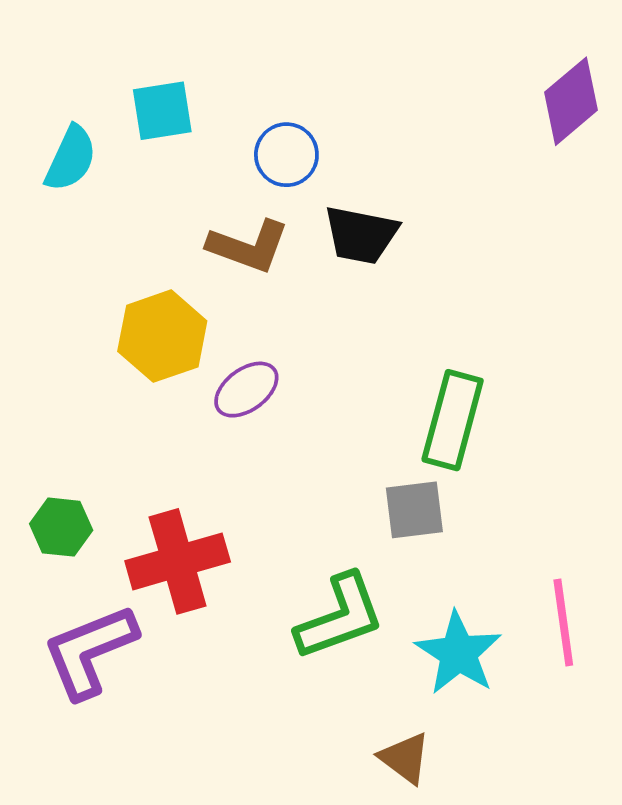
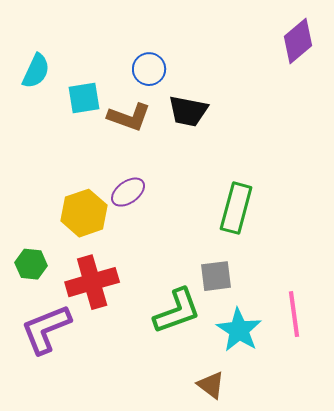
cyan square: (162, 111) -> (84, 98), moved
yellow hexagon: (162, 336) -> (84, 213), moved
gray square: (414, 510) -> (216, 276), moved

